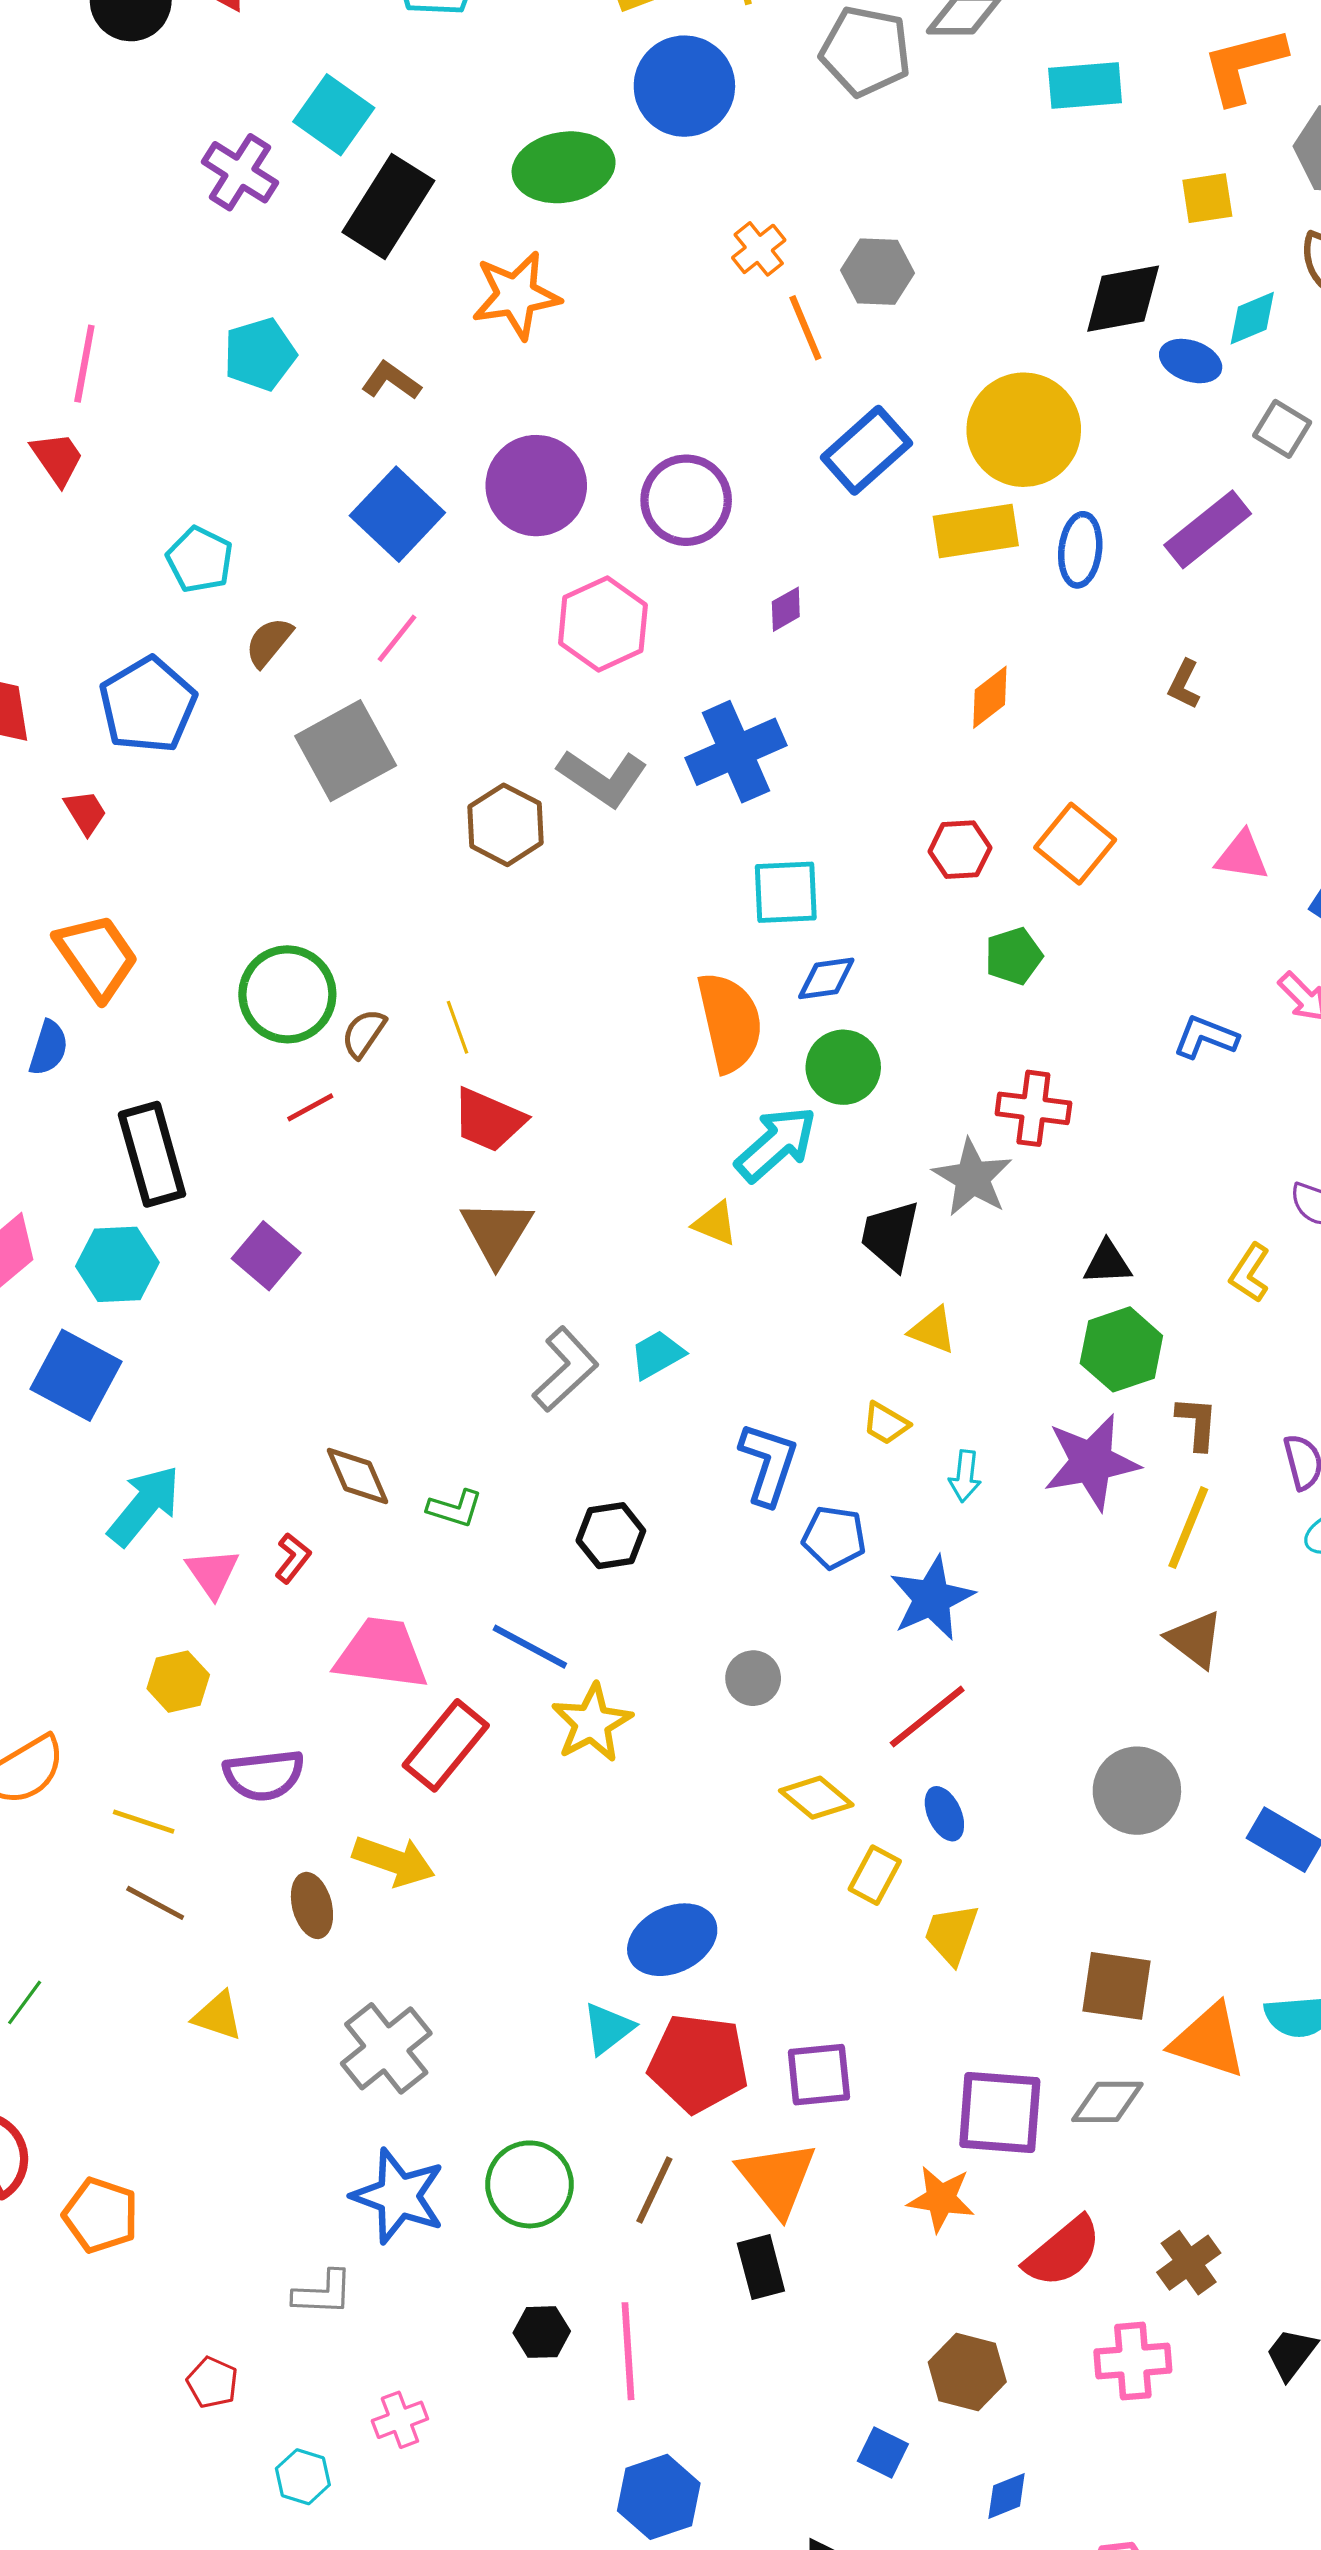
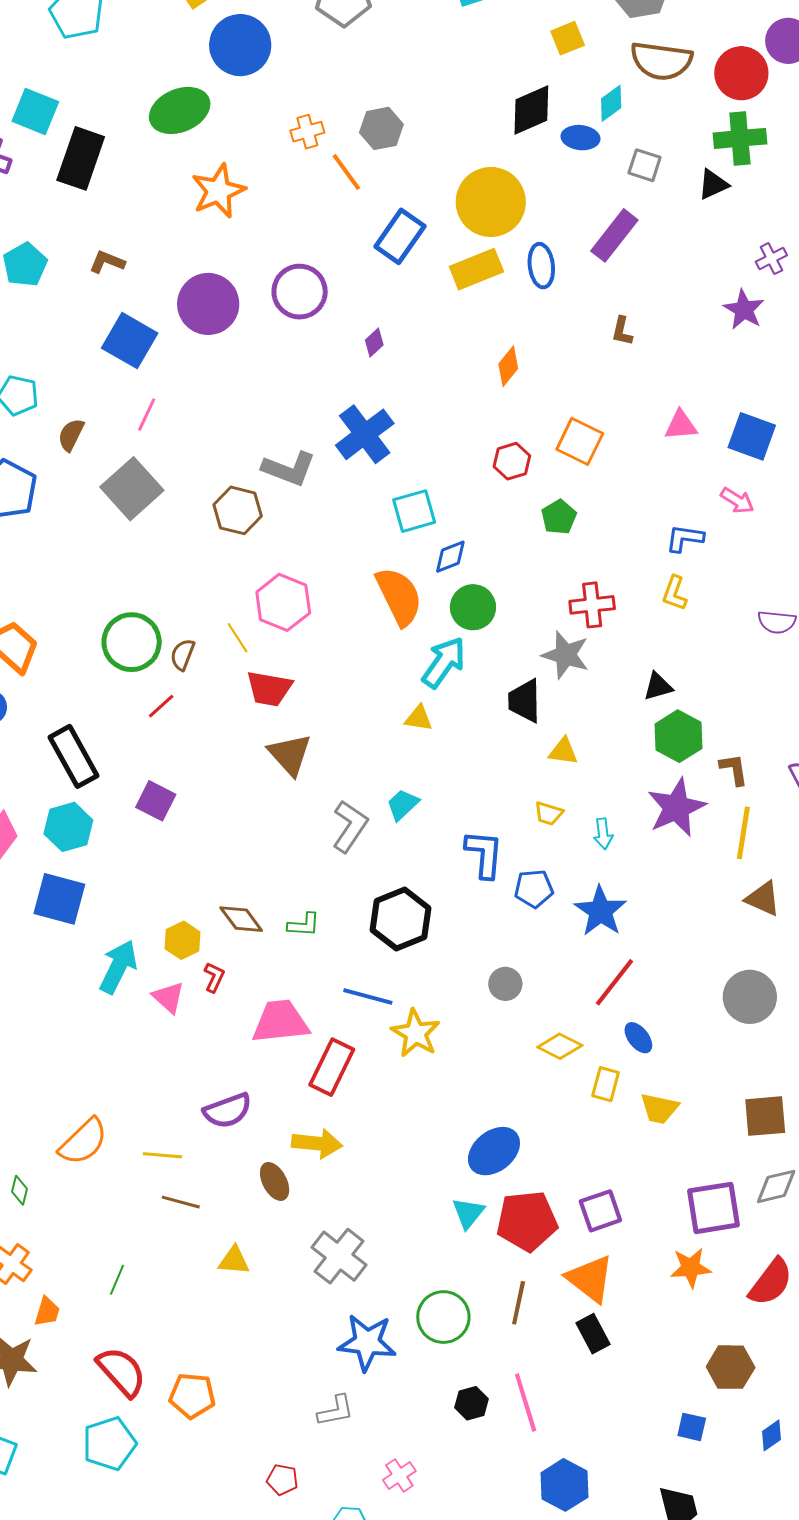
orange cross: (759, 249) -> (307, 132), turned 36
orange star: (516, 295) -> (218, 191), moved
pink hexagon: (603, 624) -> (283, 602), moved
yellow L-shape: (1250, 1273) -> (674, 593), moved
black hexagon: (611, 1536) -> (401, 919), size x1.5
yellow hexagon: (178, 1682) -> (183, 940), moved
yellow trapezoid: (951, 1934) -> (659, 1108), turned -84

